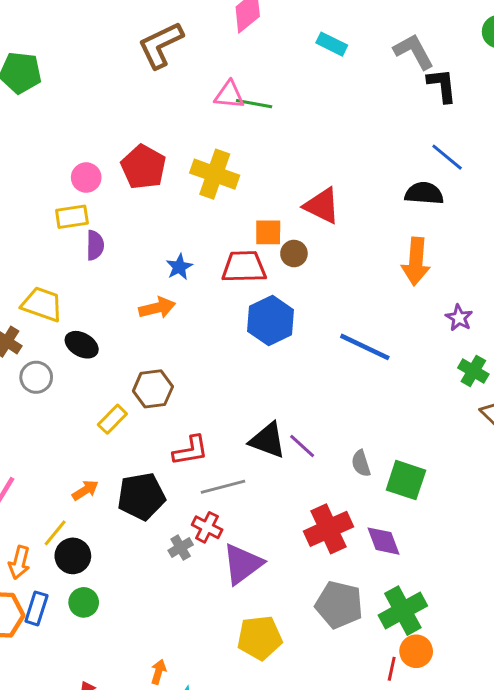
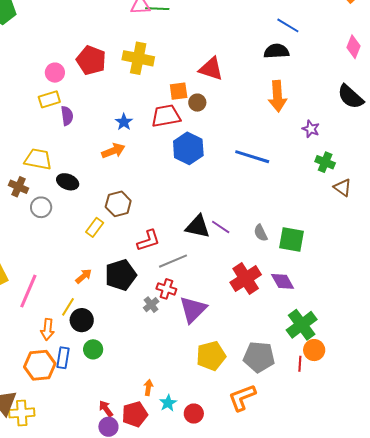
gray pentagon: (339, 605) -> (259, 357), moved

